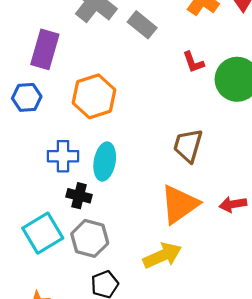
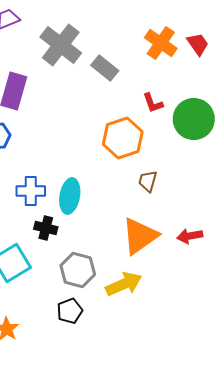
orange hexagon: (94, 96) -> (123, 138), moved
brown trapezoid: (188, 145) -> (148, 181), size x0.7
gray hexagon: (90, 238) -> (78, 270), moved

